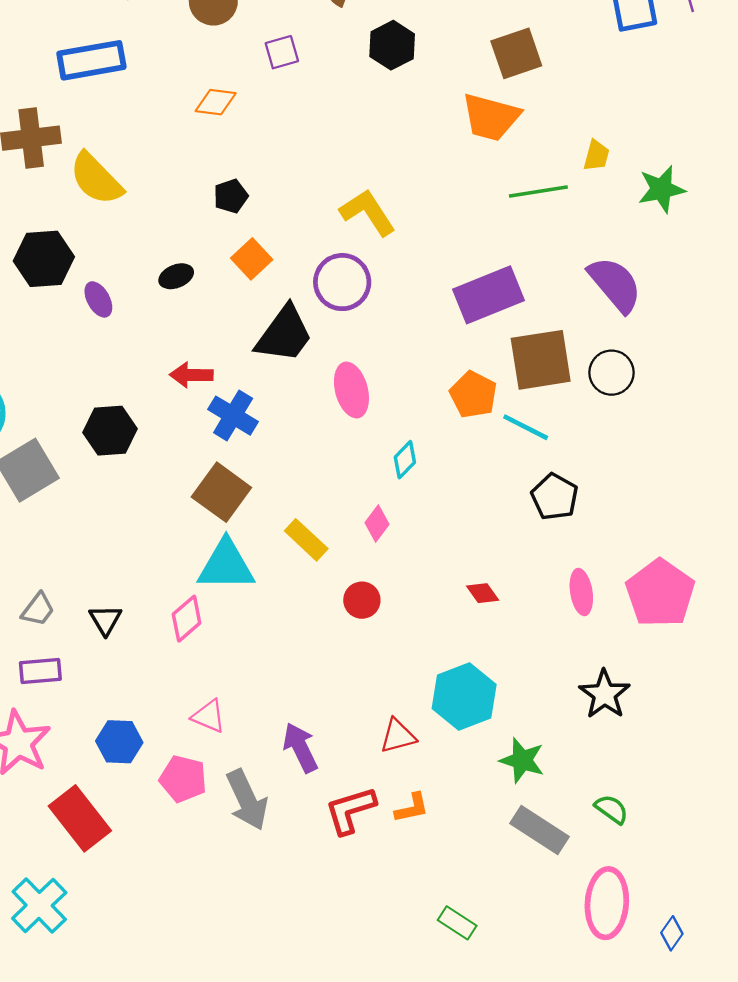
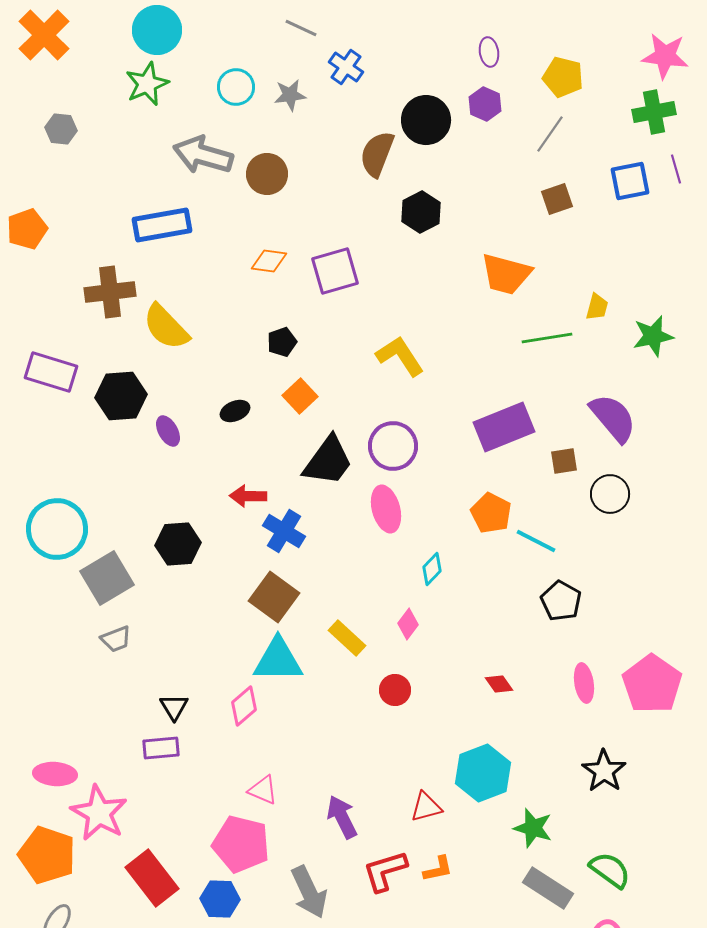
purple square: (282, 52) -> (335, 271), moved, size x1.6
brown square: (516, 53) -> (557, 199), moved, size x0.7
purple circle: (342, 282) -> (393, 446), moved
brown square: (541, 360) -> (564, 461), moved, size x0.5
gray trapezoid: (38, 609) -> (116, 639), moved, turned 32
purple rectangle: (40, 671) -> (161, 748), moved
blue hexagon: (119, 742) -> (220, 899), moved
pink pentagon: (183, 779) -> (241, 844), size x1.4
gray arrow: (247, 800) -> (309, 892), moved
green semicircle: (612, 809) -> (610, 870), size x1.4

